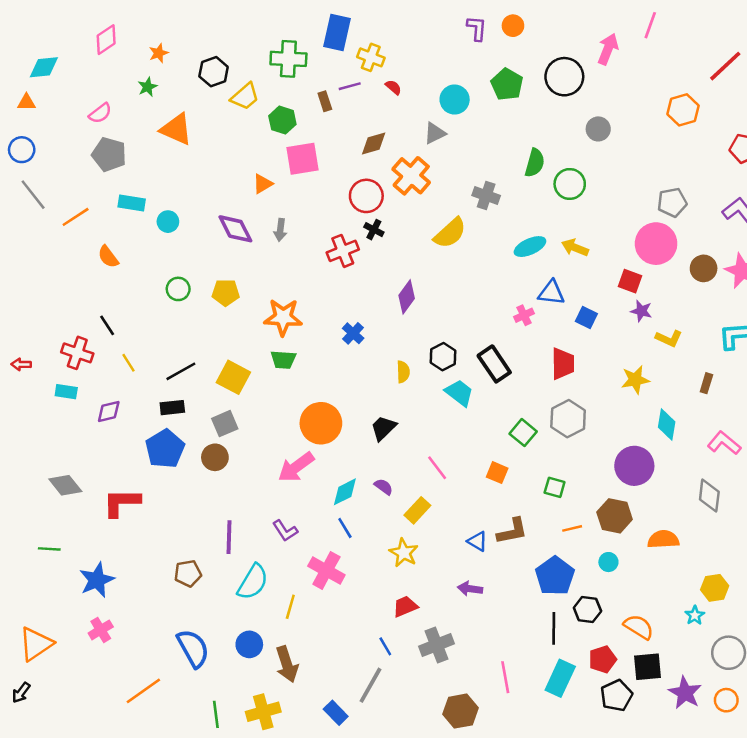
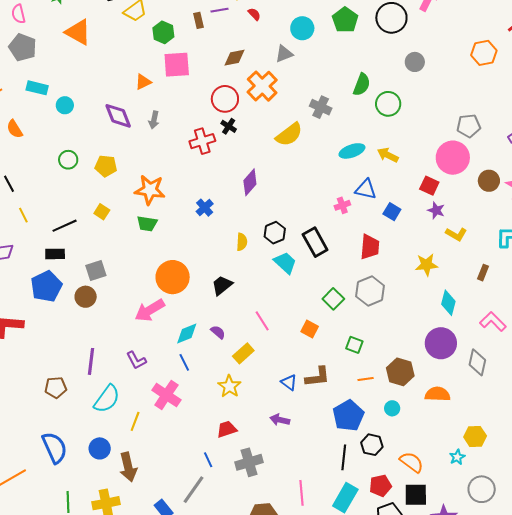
pink semicircle: (100, 113) -> (18, 14), turned 108
yellow square: (233, 377) -> (102, 212), moved, size x0.6
purple circle: (634, 466) -> (441, 343), moved

